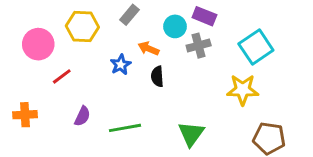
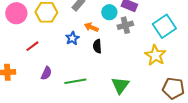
pink circle: (38, 44) -> (16, 13), moved
yellow star: (243, 90) -> (155, 55), turned 30

